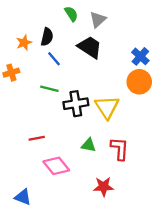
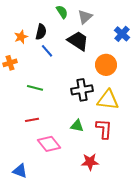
blue cross: (140, 56) -> (122, 34), moved
orange circle: (139, 82) -> (106, 65), moved
green line: (49, 89) -> (35, 88), moved
black cross: (76, 104) -> (82, 90), moved
yellow triangle: (107, 107) -> (108, 100), moved, turned -50

